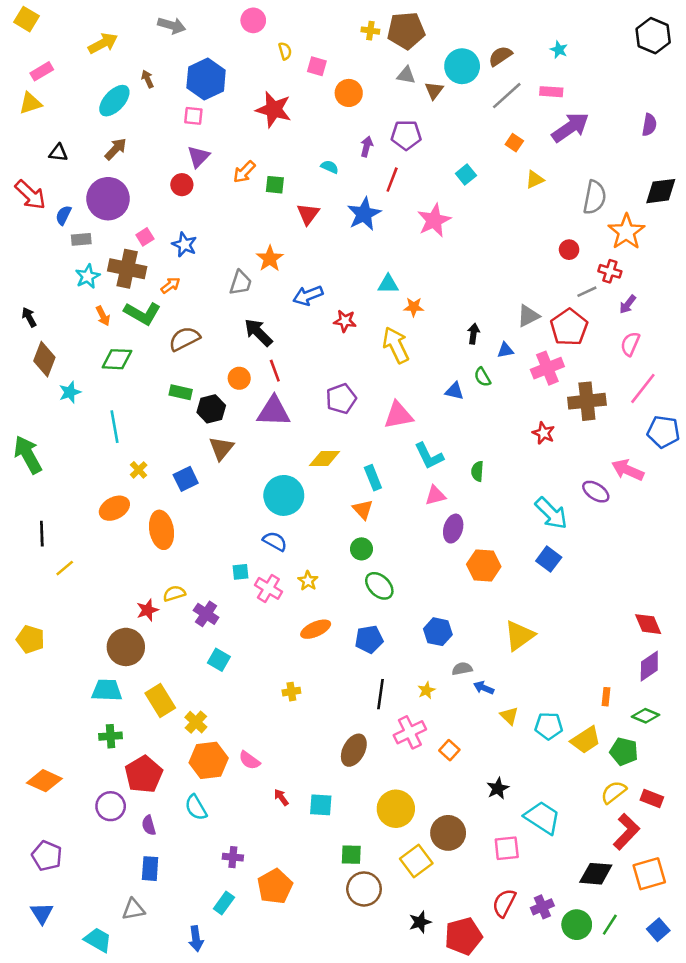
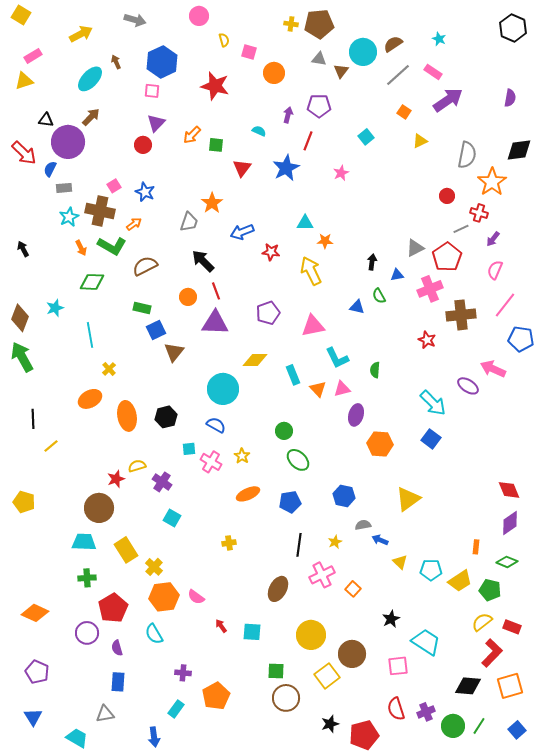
pink rectangle: (551, 92) -> (433, 72), turned 30
purple circle: (108, 199) -> (68, 142), moved
pink star: (434, 220) -> (341, 173), size x0.6
brown diamond: (44, 359) -> (20, 318), moved
black hexagon: (211, 409) -> (166, 417), moved
blue square: (186, 479) -> (156, 330), moved
orange triangle: (363, 509) -> (318, 389), moved
red semicircle: (504, 903) -> (396, 709), turned -45

